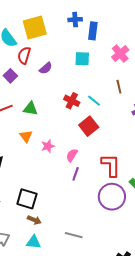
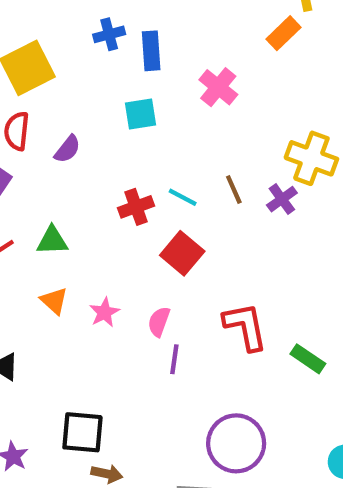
brown line: (119, 87) -> (234, 189), moved
red cross: (72, 101) -> (136, 207), turned -35
purple circle: (112, 197) -> (236, 443), moved

